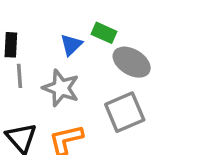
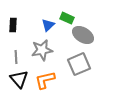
gray line: (19, 76) -> (16, 57), moved
gray star: (61, 88) -> (42, 50), turned -30

